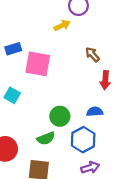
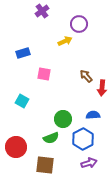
blue rectangle: (13, 49) -> (23, 53), moved
brown arrow: (92, 55) -> (86, 76), moved
pink square: (38, 64) -> (44, 74), size x0.6

